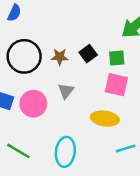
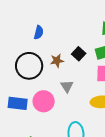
blue semicircle: (14, 13) -> (39, 32), moved

